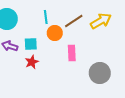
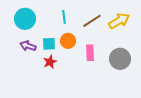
orange circle: (55, 33) -> (68, 41), moved
gray circle: (100, 73) -> (120, 59), moved

